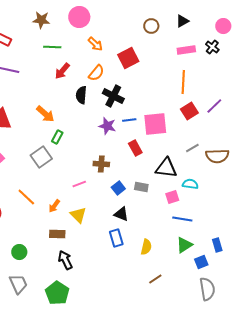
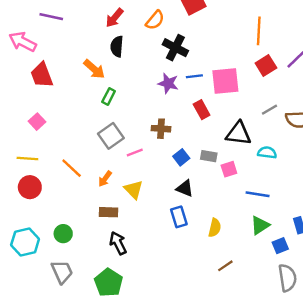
black semicircle: (81, 95) -> (117, 46), moved
gray square: (41, 157) -> (111, 136), moved
pink square: (172, 197) -> (229, 169), moved

